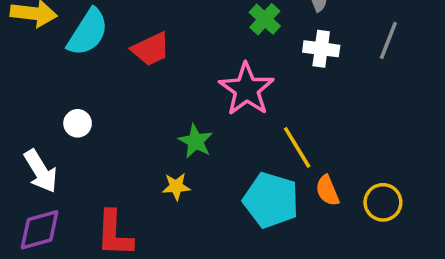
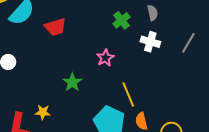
pink star: (247, 89) -> (105, 58), size x0.6
yellow star: (176, 186) -> (43, 112), moved

